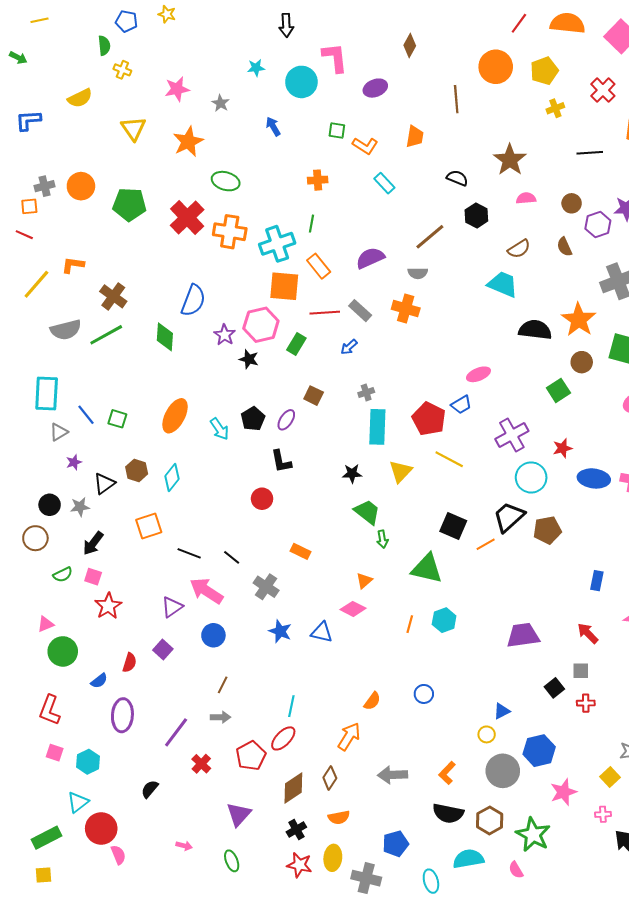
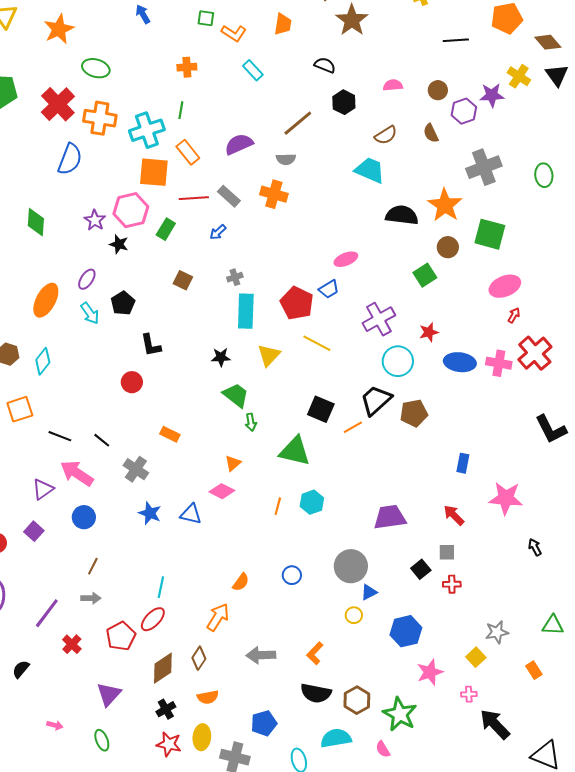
brown star: (510, 160) -> (352, 20), moved
blue semicircle: (193, 300) -> (70, 159), moved
purple ellipse: (286, 420) -> (87, 279), moved
gray circle: (503, 771) -> (351, 566), moved

